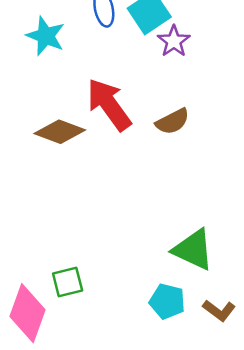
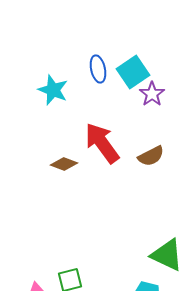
brown diamond: (60, 132) -> (64, 164), size x0.7

